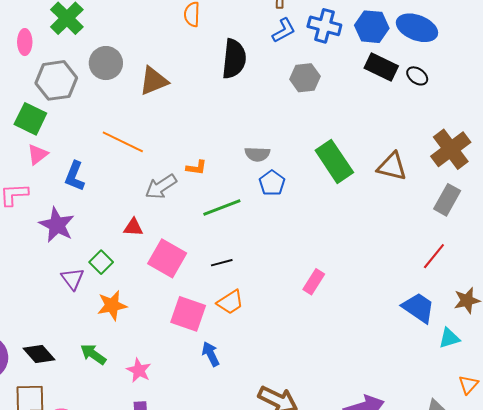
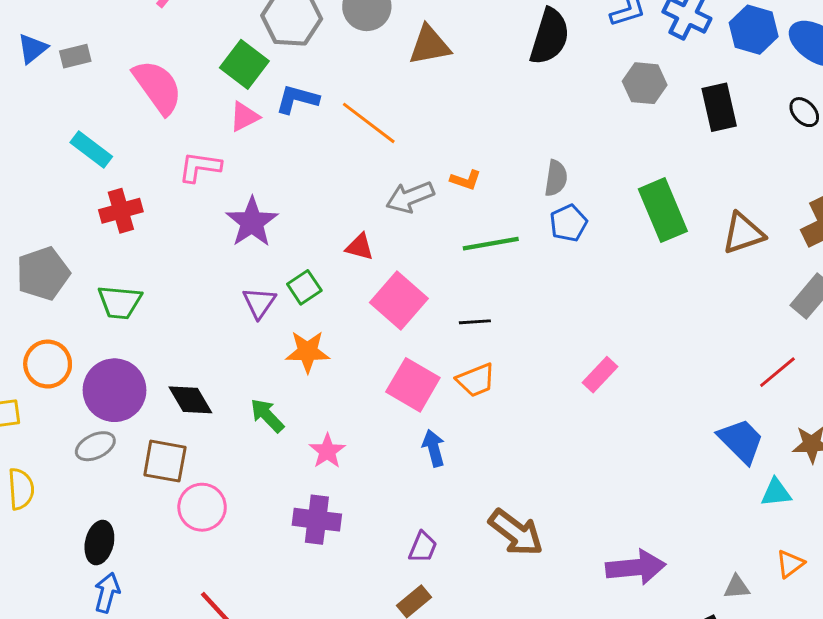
black rectangle: (381, 67) -> (719, 107), moved, turned 40
gray semicircle: (257, 154) -> (556, 178), turned -95
brown triangle: (392, 166) -> (743, 233), turned -44
blue L-shape: (75, 176) -> (297, 99), moved, turned 72

